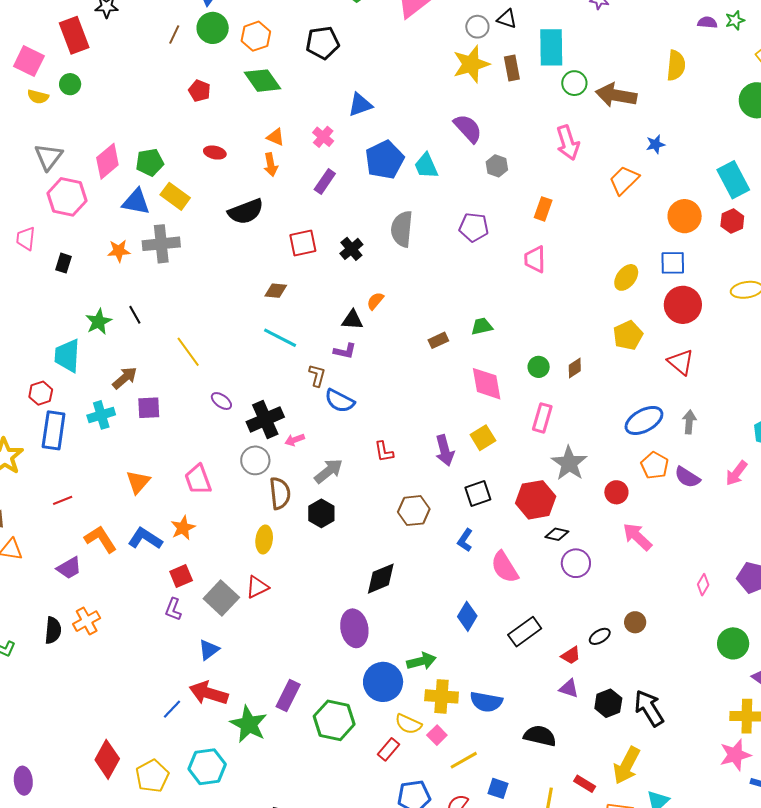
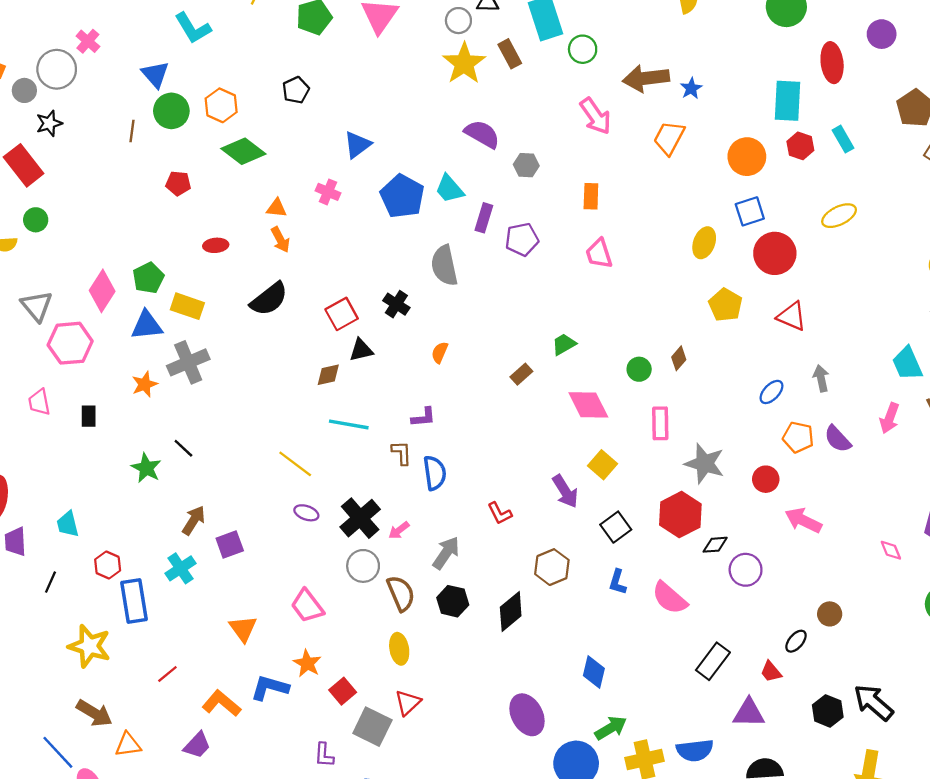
black pentagon: (323, 43) -> (296, 90), size x0.7
brown arrow: (616, 95) -> (646, 78), moved
cyan rectangle: (733, 180) -> (787, 101), turned 48
purple rectangle: (325, 182) -> (484, 218), moved
black triangle: (352, 320) -> (361, 350), moved
yellow line: (188, 352) -> (295, 464), moved
cyan trapezoid: (67, 356) -> (68, 524), moved, size x0.7
blue semicircle: (340, 401) -> (435, 473), turned -108
blue ellipse: (644, 420) -> (771, 392), size x0.6
purple semicircle: (687, 477) -> (838, 439), turned 32
red square: (181, 576) -> (343, 691), moved
black diamond: (381, 579) -> (511, 612), moved
pink diamond: (703, 585) -> (891, 550), turned -35
blue diamond: (467, 616) -> (594, 672), moved
red trapezoid: (571, 655) -> (771, 672), turned 100
purple triangle: (569, 689) -> (749, 713), moved, size x1.4

